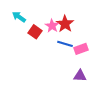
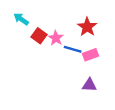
red star: (65, 24) -> (87, 27), moved
pink star: (52, 26) -> (56, 38), moved

